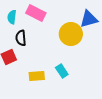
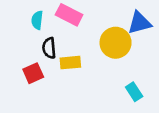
cyan rectangle: (62, 71) -> (134, 92), moved
yellow rectangle: (37, 76) -> (70, 63), moved

